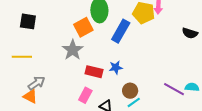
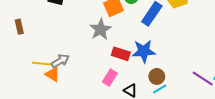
yellow line: (22, 57) -> (42, 64), moved
blue star: (116, 67) -> (144, 51), size x1.6

